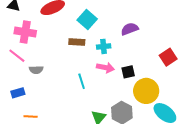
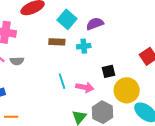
purple semicircle: (130, 29) -> (95, 24), moved
pink arrow: (105, 68) -> (85, 87), moved
gray semicircle: (36, 70) -> (17, 61), moved

